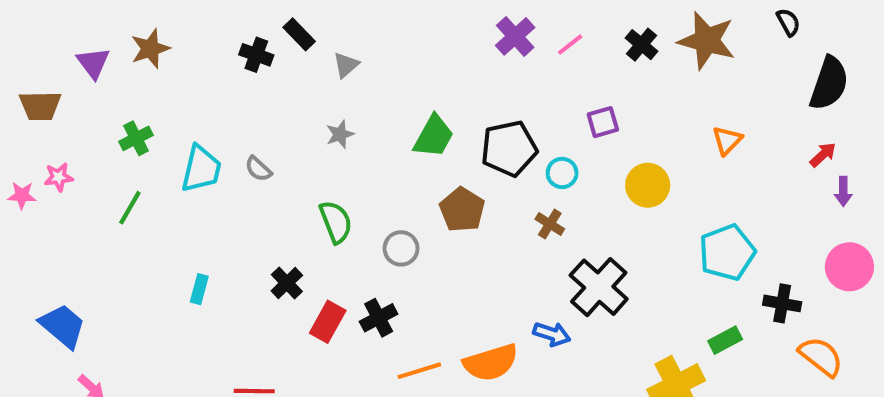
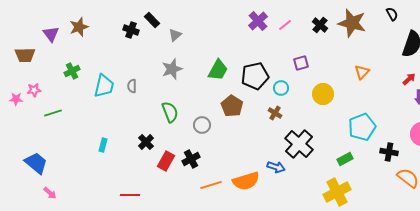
gray star: (340, 134) -> (172, 69), size x1.5
gray semicircle: (258, 169) -> (132, 86), turned 48
green line: (130, 208) -> (53, 113), moved, turned 42
green rectangle: (725, 340) -> (345, 159), moved

